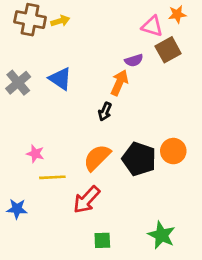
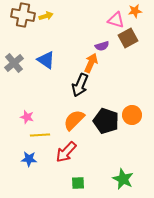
black arrow: (105, 112) -> (80, 85), size x1.6
blue star: (17, 209) -> (29, 159), moved

